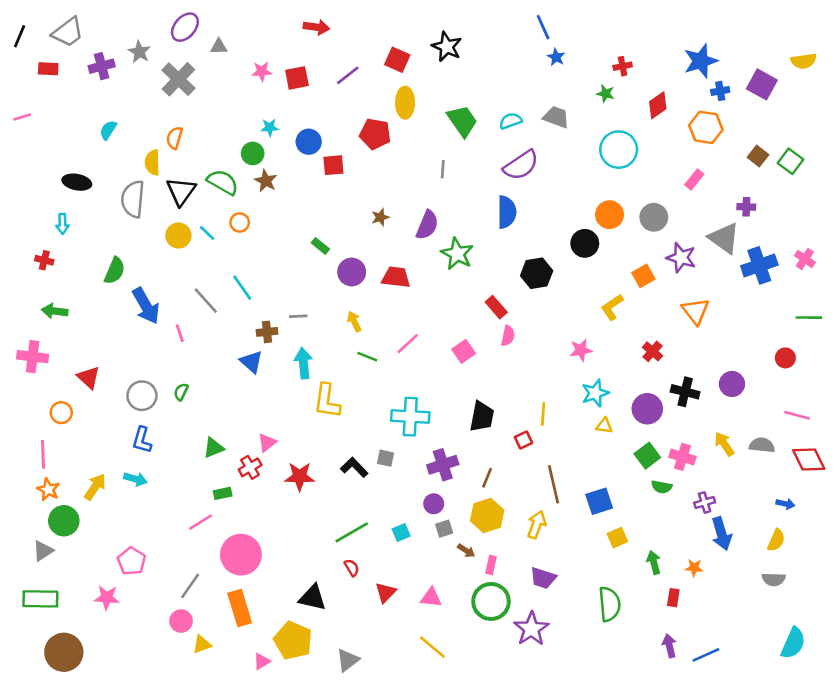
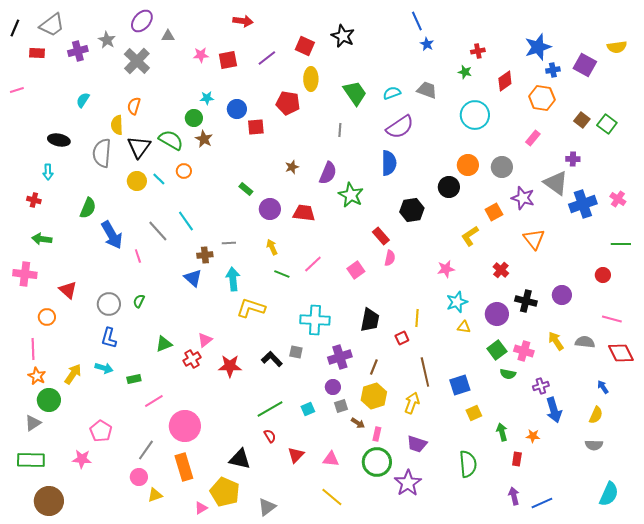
yellow L-shape: (327, 401) -> (251, 308), turned 100
green rectangle: (223, 493) -> (134, 379), moved
blue arrow: (785, 504) -> (603, 387), turned -136

